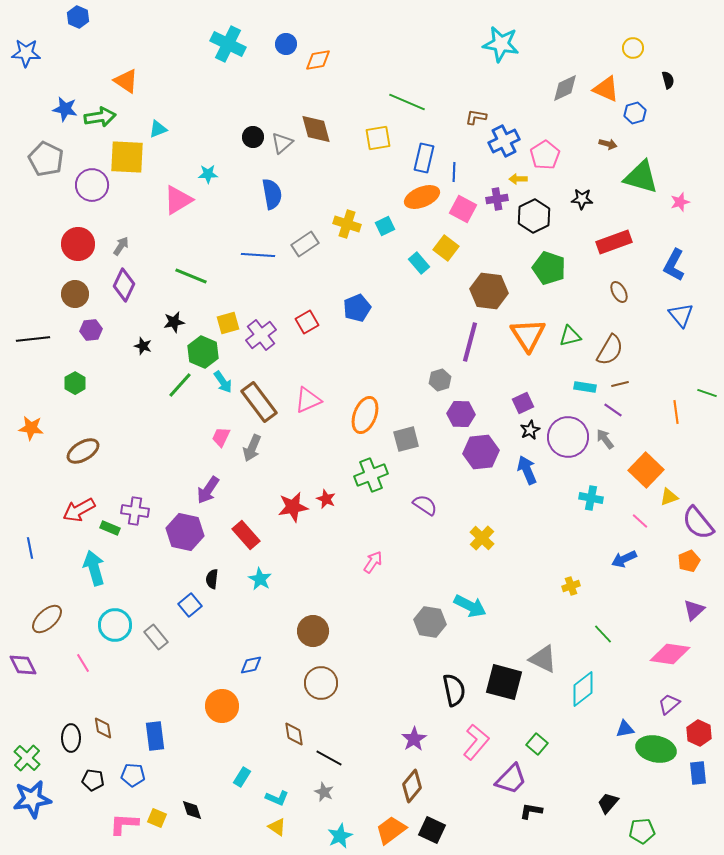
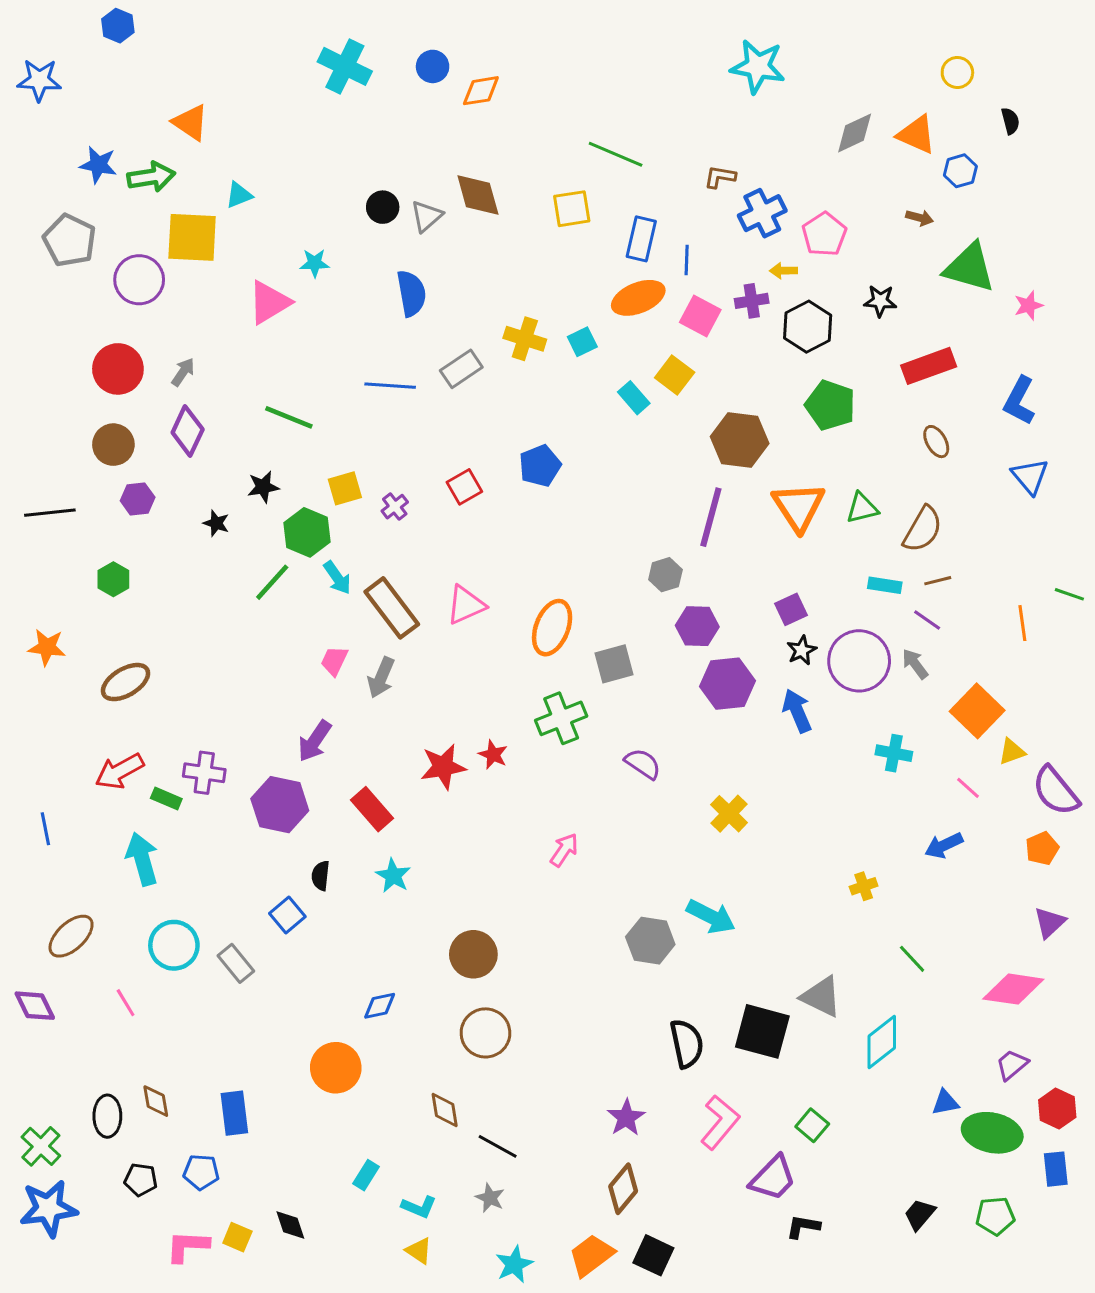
purple cross: (261, 335) -> (395, 507), size x0.6
green pentagon: (642, 831) -> (995, 1216), moved

